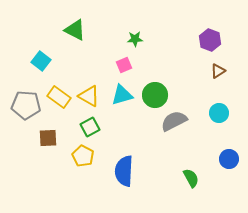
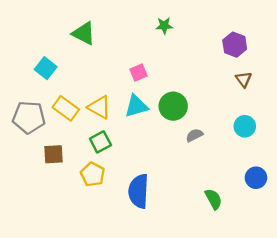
green star: (135, 39) -> (164, 26), moved
brown triangle: (218, 71) -> (244, 79), turned -35
gray semicircle: (174, 121) -> (194, 135), size x0.6

